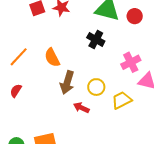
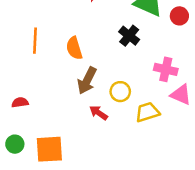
orange line: (19, 57) -> (35, 41), turned -50
pink cross: (131, 62) -> (166, 69), turned 30
red semicircle: (16, 91) -> (20, 102), moved, turned 40

